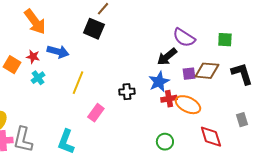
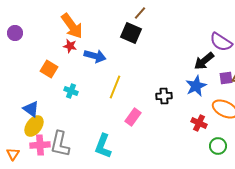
red star: (33, 57) -> (70, 46), moved
cyan cross: (38, 78) -> (71, 91), moved, turned -32
red cross: (169, 99) -> (199, 123), moved, turned 35
green circle: (165, 142) -> (218, 146), moved

